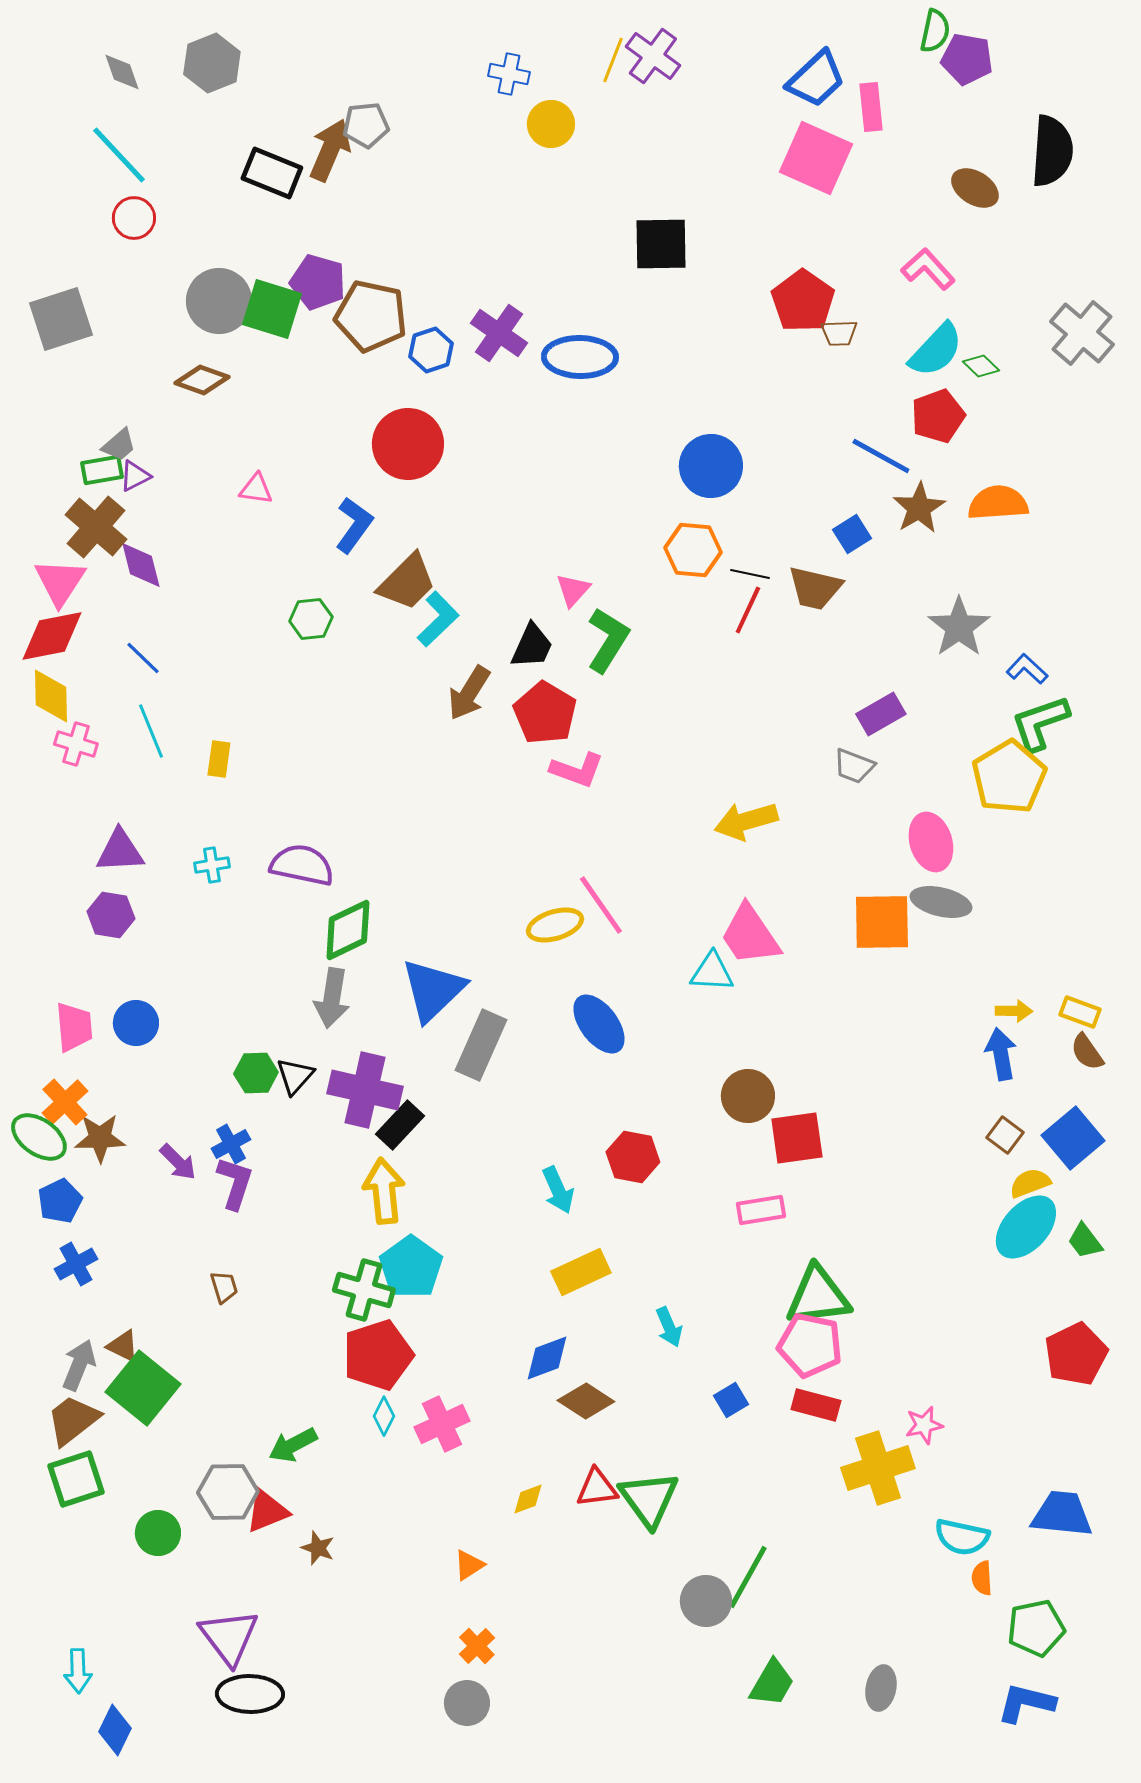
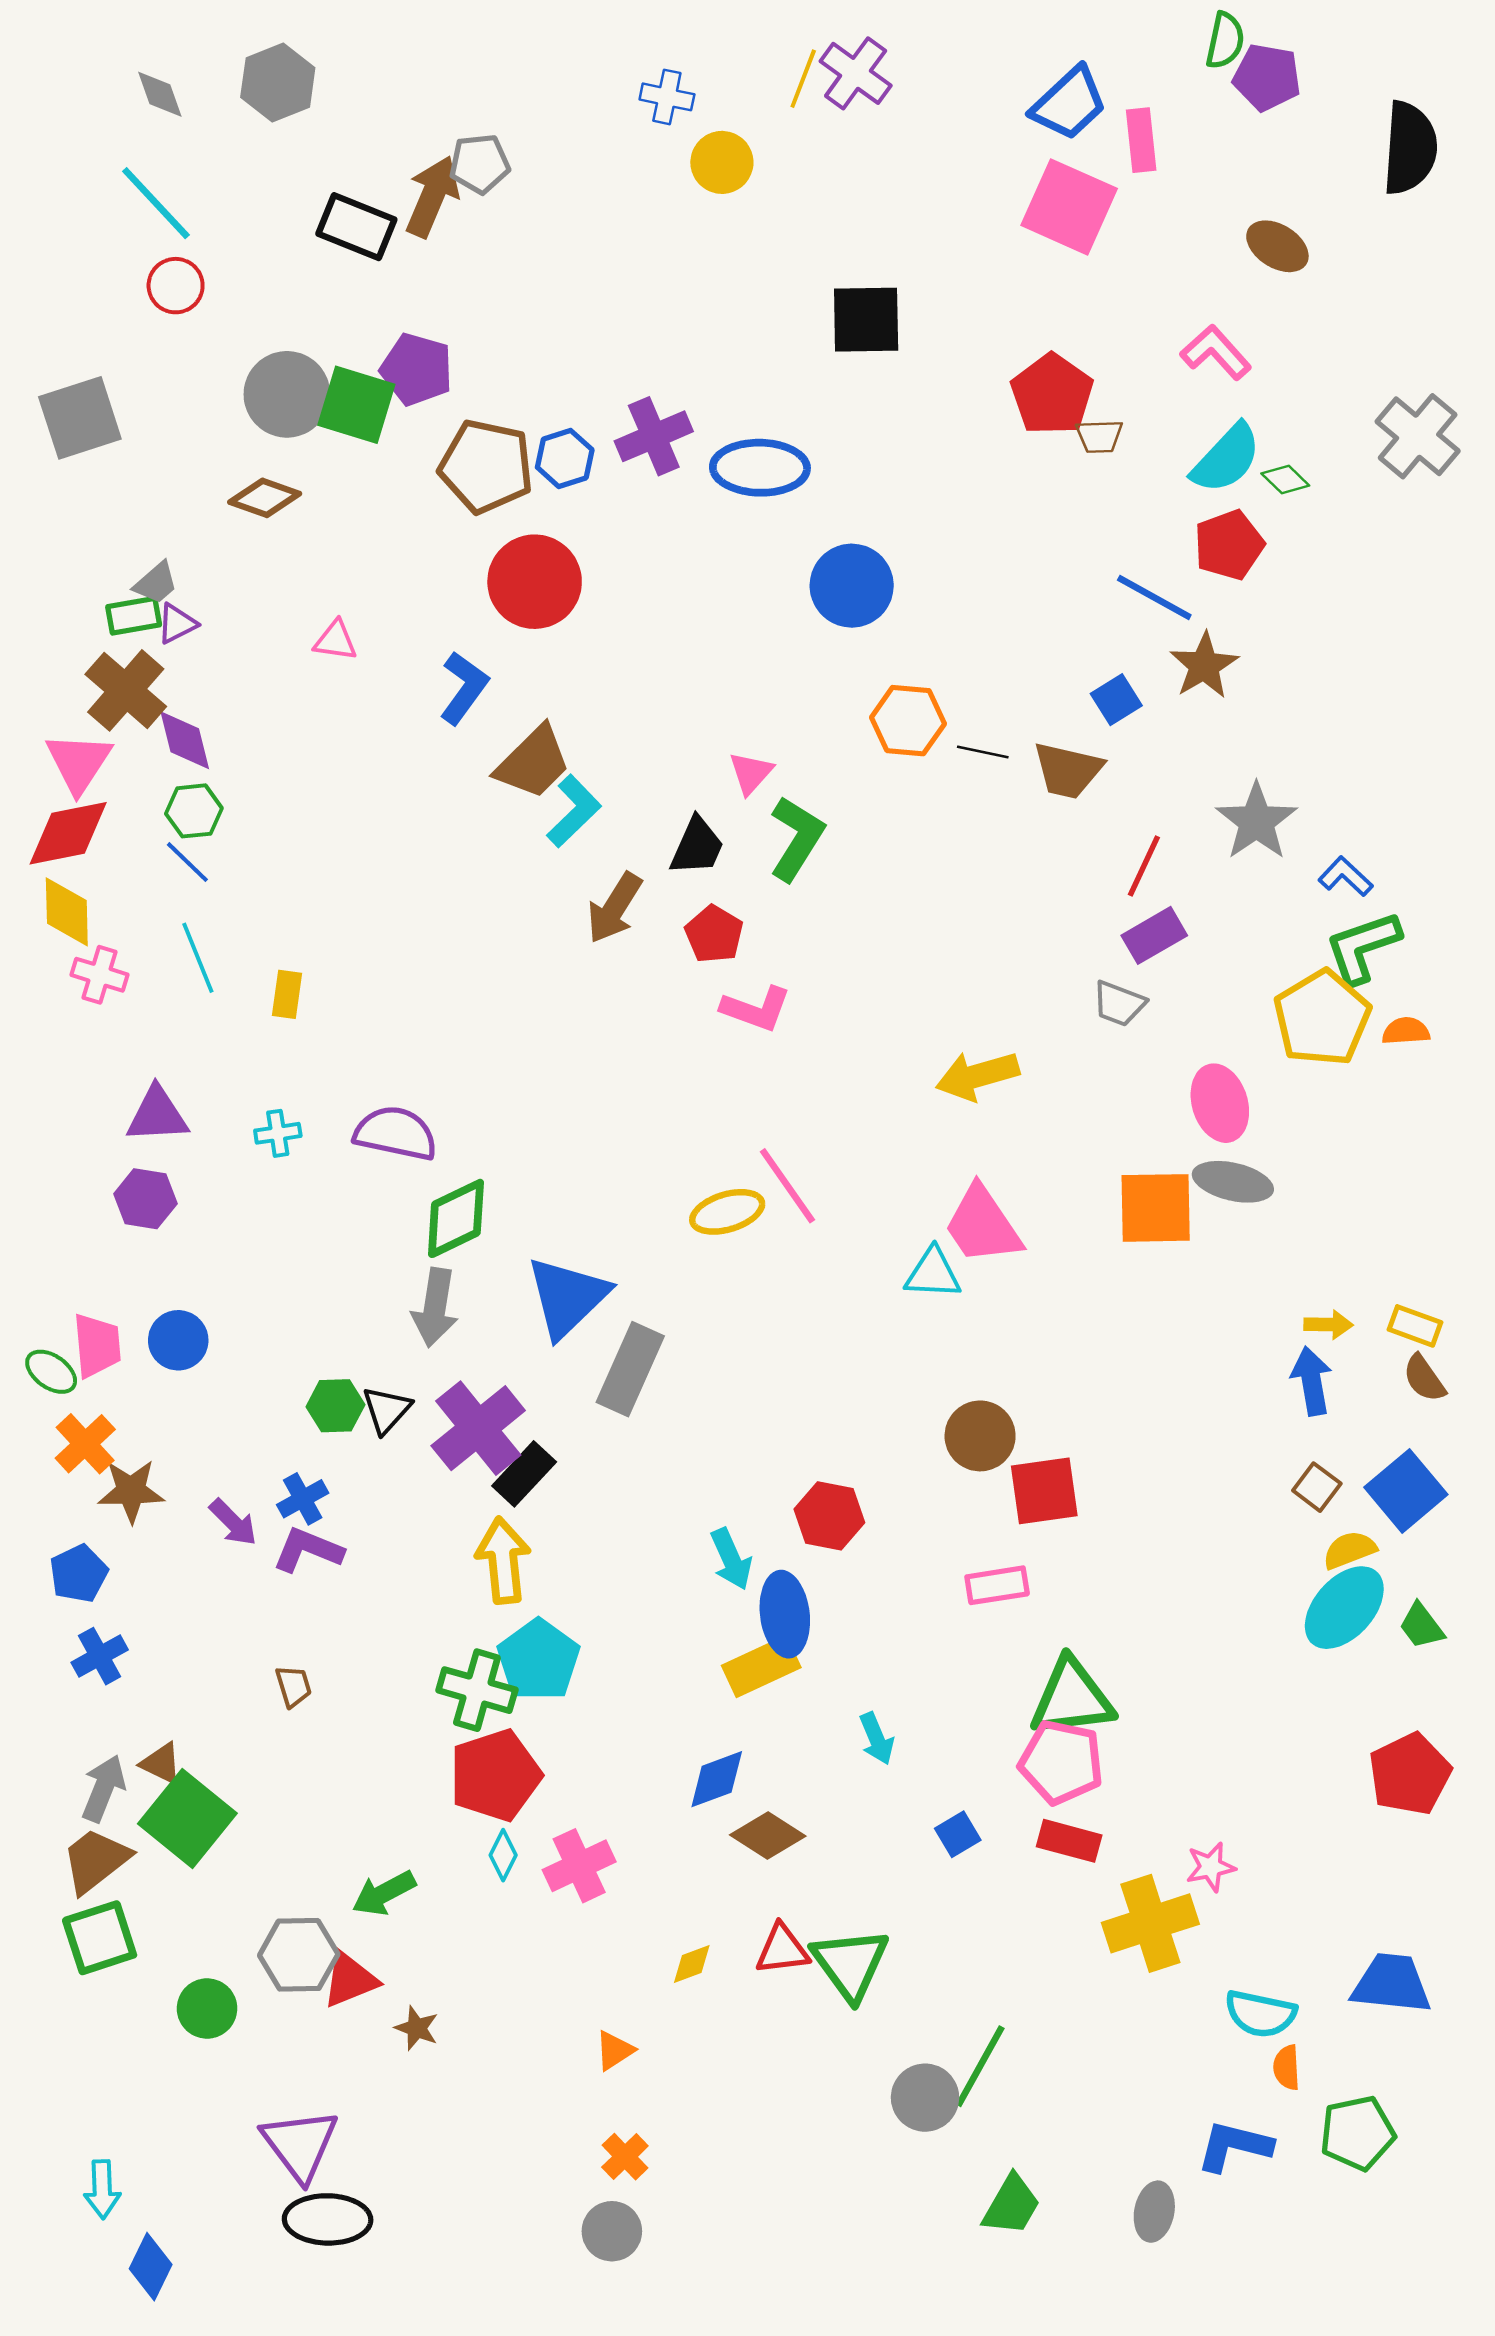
black semicircle: (1052, 151) -> (1410, 148), moved
brown pentagon: (371, 316) -> (486, 466), moved
purple cross: (499, 333) -> (654, 436), turned 32
blue circle: (711, 466) -> (852, 586), moved
orange semicircle: (998, 503) -> (1406, 1031), moved, size x0.6
red line: (748, 610) -> (1144, 866), moved
green hexagon: (311, 619) -> (194, 811), moved
red pentagon: (545, 713) -> (714, 934), size x0.7
blue ellipse: (599, 1024) -> (785, 1614), moved, turned 30
purple cross: (365, 1090) -> (478, 1428), turned 38
green ellipse: (39, 1137) -> (51, 1372), moved, size x0.7
purple L-shape: (235, 1183) -> (308, 1550), turned -86
blue L-shape: (1026, 1703) -> (1234, 2146), moved

